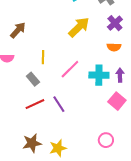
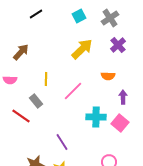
orange semicircle: (114, 47) -> (108, 76), moved
cyan cross: (99, 75) -> (96, 117), moved
red line: (35, 104) -> (21, 116), moved, turned 60
purple line: (59, 104) -> (62, 142), moved

